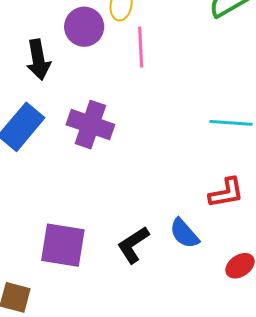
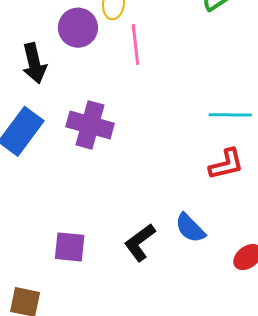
red L-shape: (226, 193) -> (226, 164), moved
purple square: (63, 245) -> (70, 247), size x0.7

